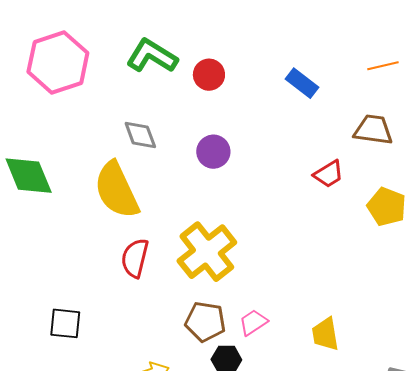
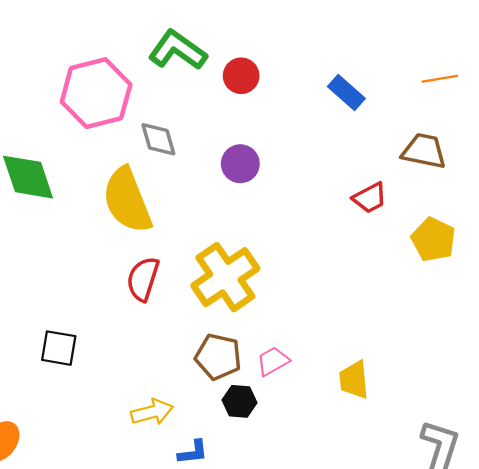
pink hexagon: (58, 62) -> (96, 93), moved

